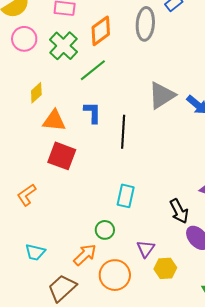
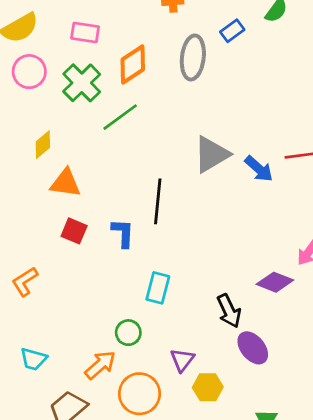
blue L-shape: (92, 113) -> (123, 233), moved
red square: (62, 156) -> (74, 231), size x0.7

